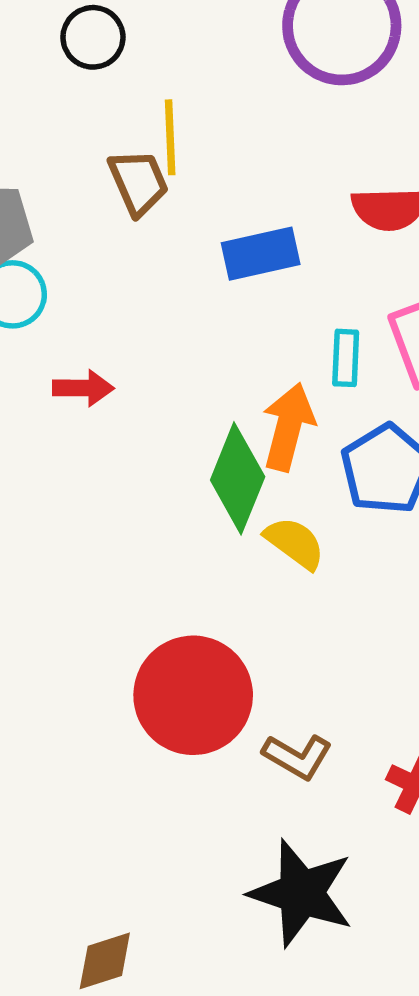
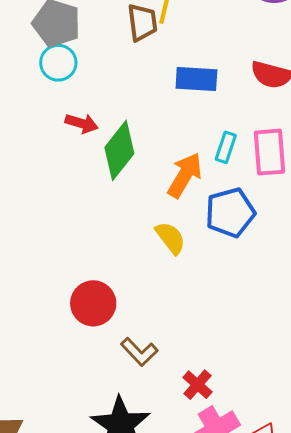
green diamond: (238, 478) -> (119, 150), moved
red circle: (193, 695) -> (93, 303), size x0.7

